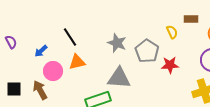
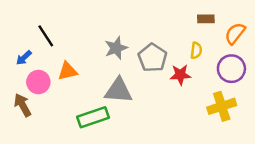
yellow semicircle: (172, 32) -> (196, 50), moved, turned 32
black line: (70, 37) -> (46, 36), moved
gray star: (117, 43) -> (116, 48), turned 30

